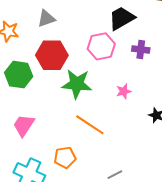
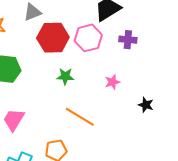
red hexagon: (52, 55) -> (53, 38), moved
green star: (77, 84) -> (65, 76), size x0.6

